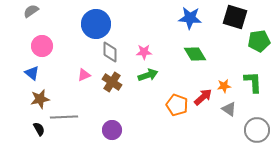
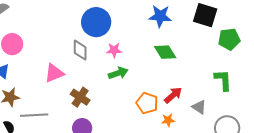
blue circle: (96, 24) -> (96, 22), moved
pink triangle: (84, 75) -> (54, 73), size x1.5
brown cross: (112, 82) -> (80, 97), moved
orange star: (224, 86) -> (168, 120), moved

